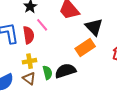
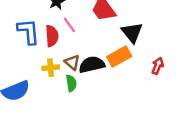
black semicircle: (65, 71) -> (92, 65), moved
brown triangle: (29, 78) -> (72, 62), moved

